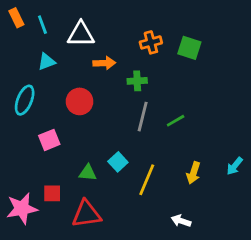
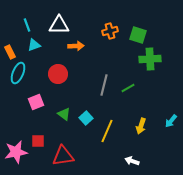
orange rectangle: (16, 18) -> (10, 52), moved
cyan line: (42, 25) -> (27, 25), moved
green cross: (137, 81) -> (150, 59), moved, size x1.5
green triangle: (88, 173) -> (64, 114), moved, turned 32

